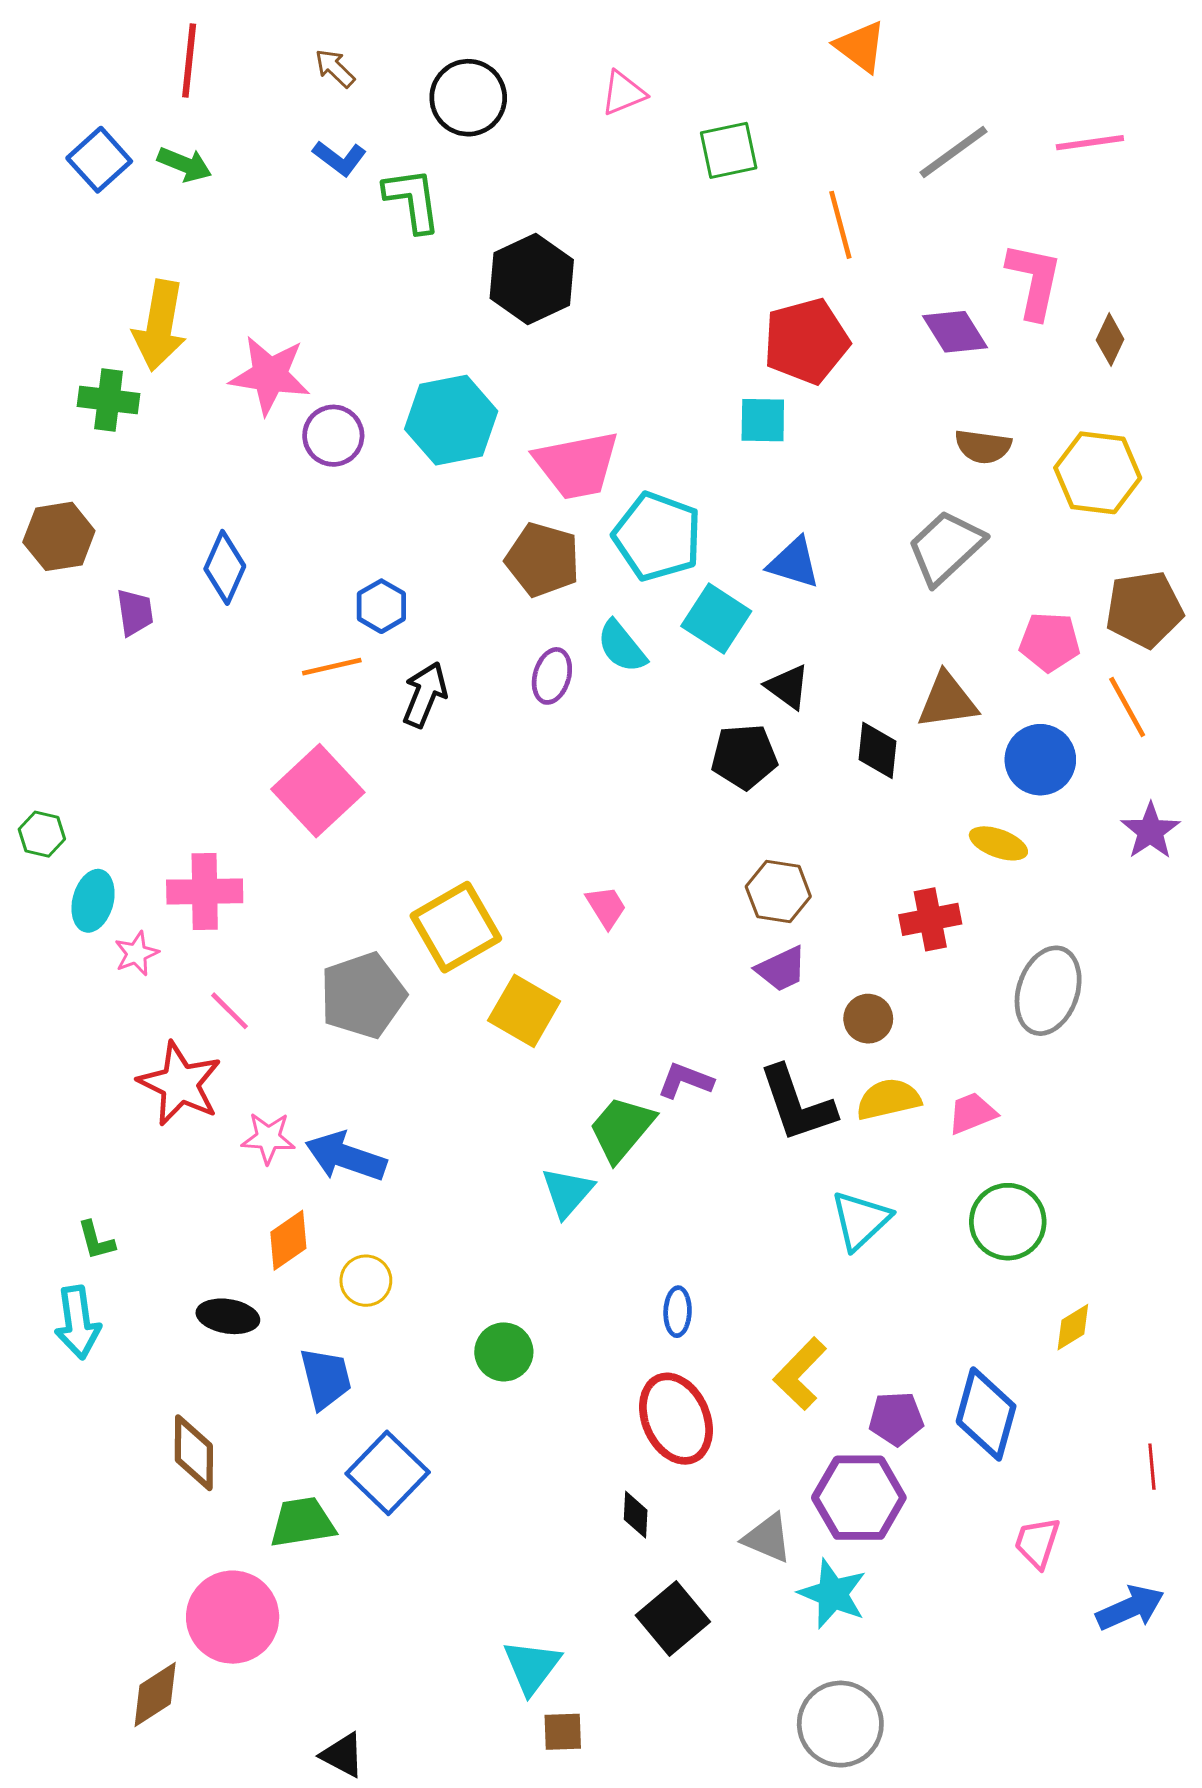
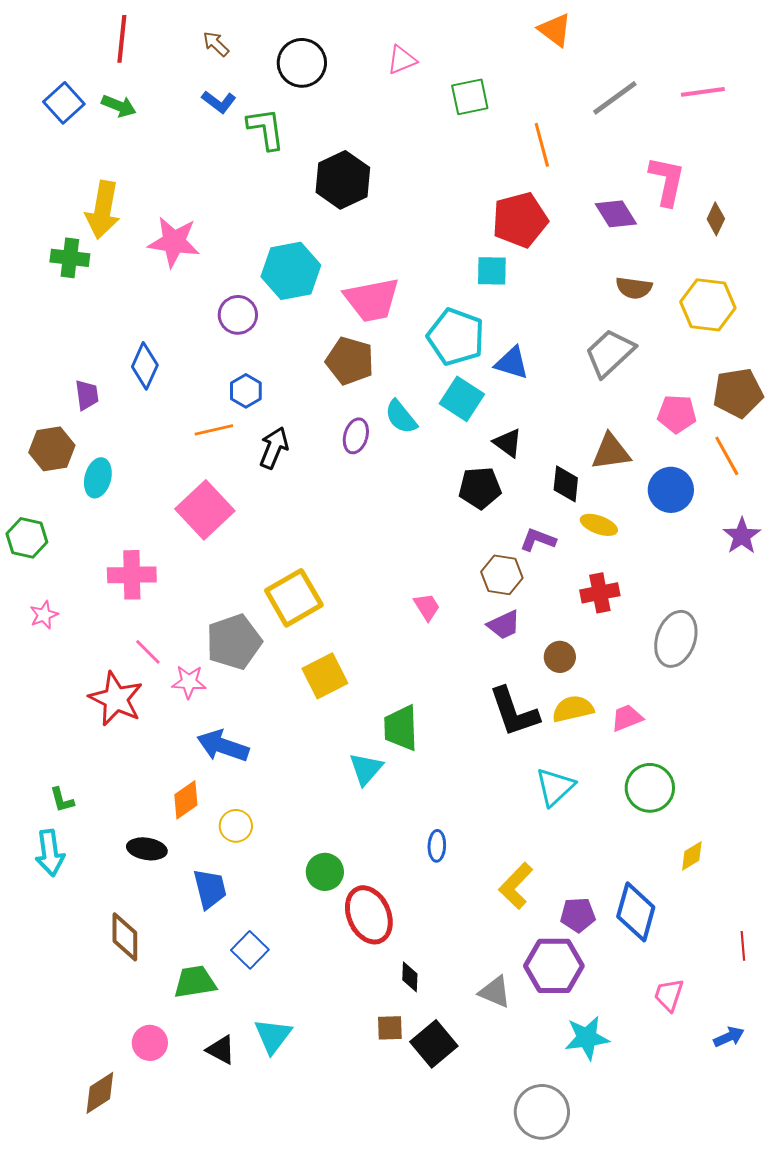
purple circle: (333, 436) -> (238, 315), moved
brown hexagon: (59, 536) -> (52, 449), moved
cyan pentagon: (657, 536) -> (456, 337), moved
green hexagon: (42, 834) -> (27, 538), size x1.4
yellow ellipse: (998, 843) -> (599, 525), moved
cyan ellipse: (93, 901) -> (98, 478), moved
pink trapezoid: (606, 907) -> (427, 607), moved
pink star: (136, 953) -> (44, 615), moved
yellow square: (524, 1011) -> (325, 676), moved, turned 33
purple L-shape: (685, 1081) -> (538, 540), moved
green trapezoid: (622, 1129) -> (401, 728), turned -42
pink star: (268, 1138) -> (189, 682), moved
red ellipse: (676, 1419) -> (369, 915), moved
blue square: (388, 1473) -> (250, 950), size x0.7
cyan star: (833, 1594) -> (587, 1038), moved, turned -30
blue arrow: (1130, 1608) -> (729, 1037), size x0.7
pink circle: (233, 1617) -> (150, 1043), size x0.6
cyan triangle: (532, 1667) -> (273, 1036), moved
brown square: (563, 1732) -> (390, 1028), moved
black triangle: (343, 1755) -> (221, 1050), moved

